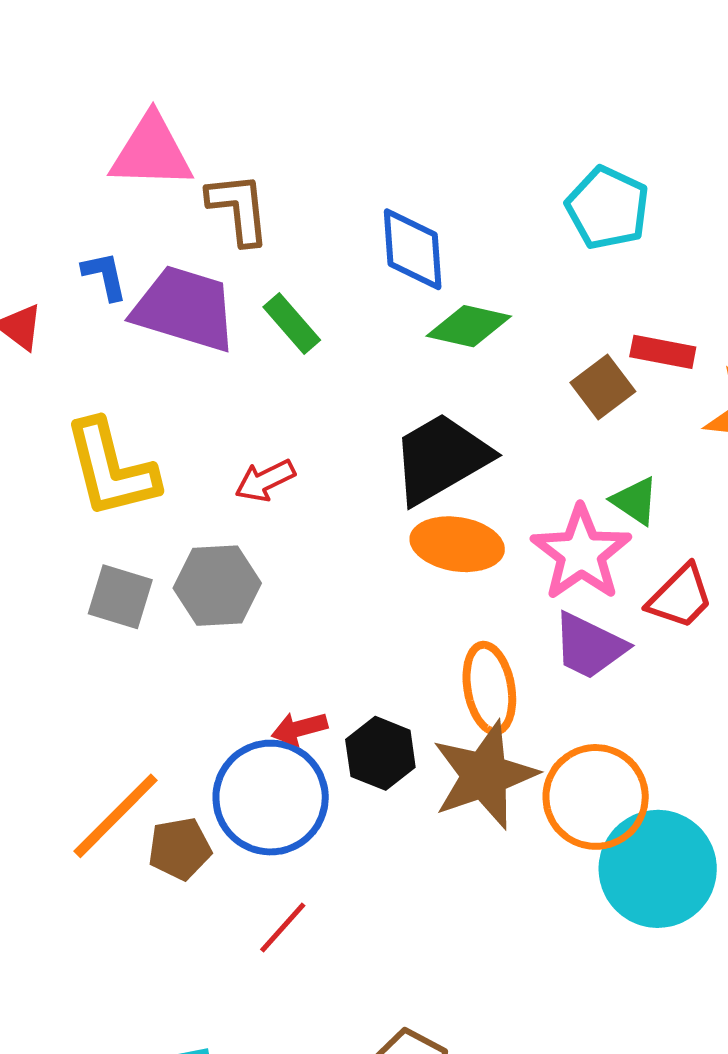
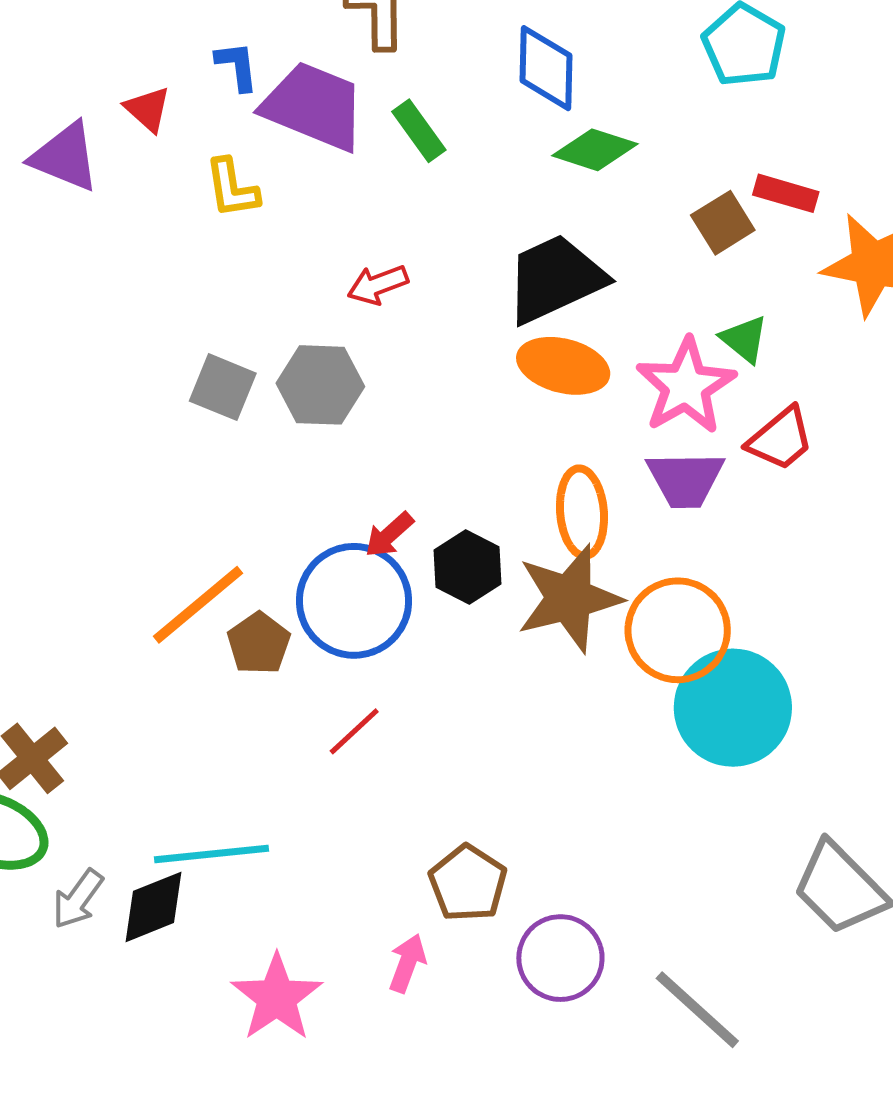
yellow L-shape: (111, 469) -> (232, 188), moved, size x0.6
purple trapezoid: (589, 646) -> (685, 479), turned -32
red arrow: (299, 728) -> (389, 535), turned -32
brown pentagon: (180, 849) -> (259, 643), turned -30

